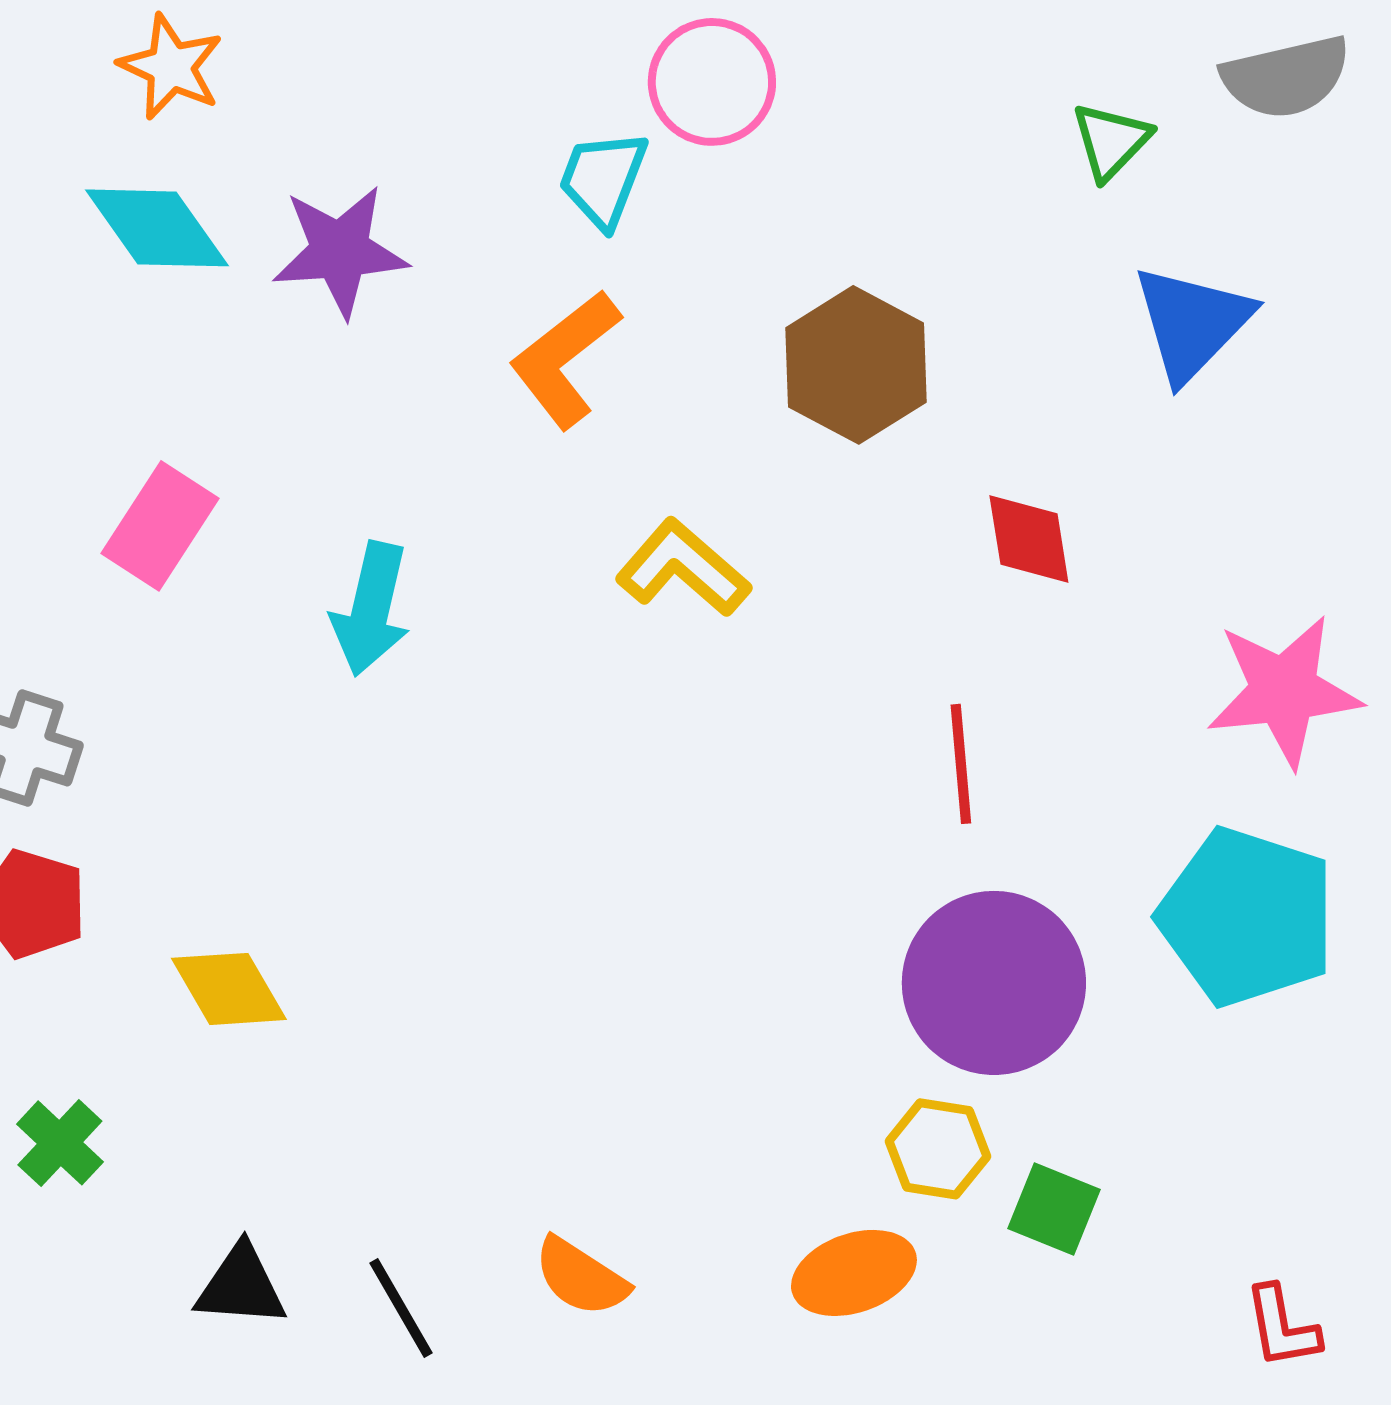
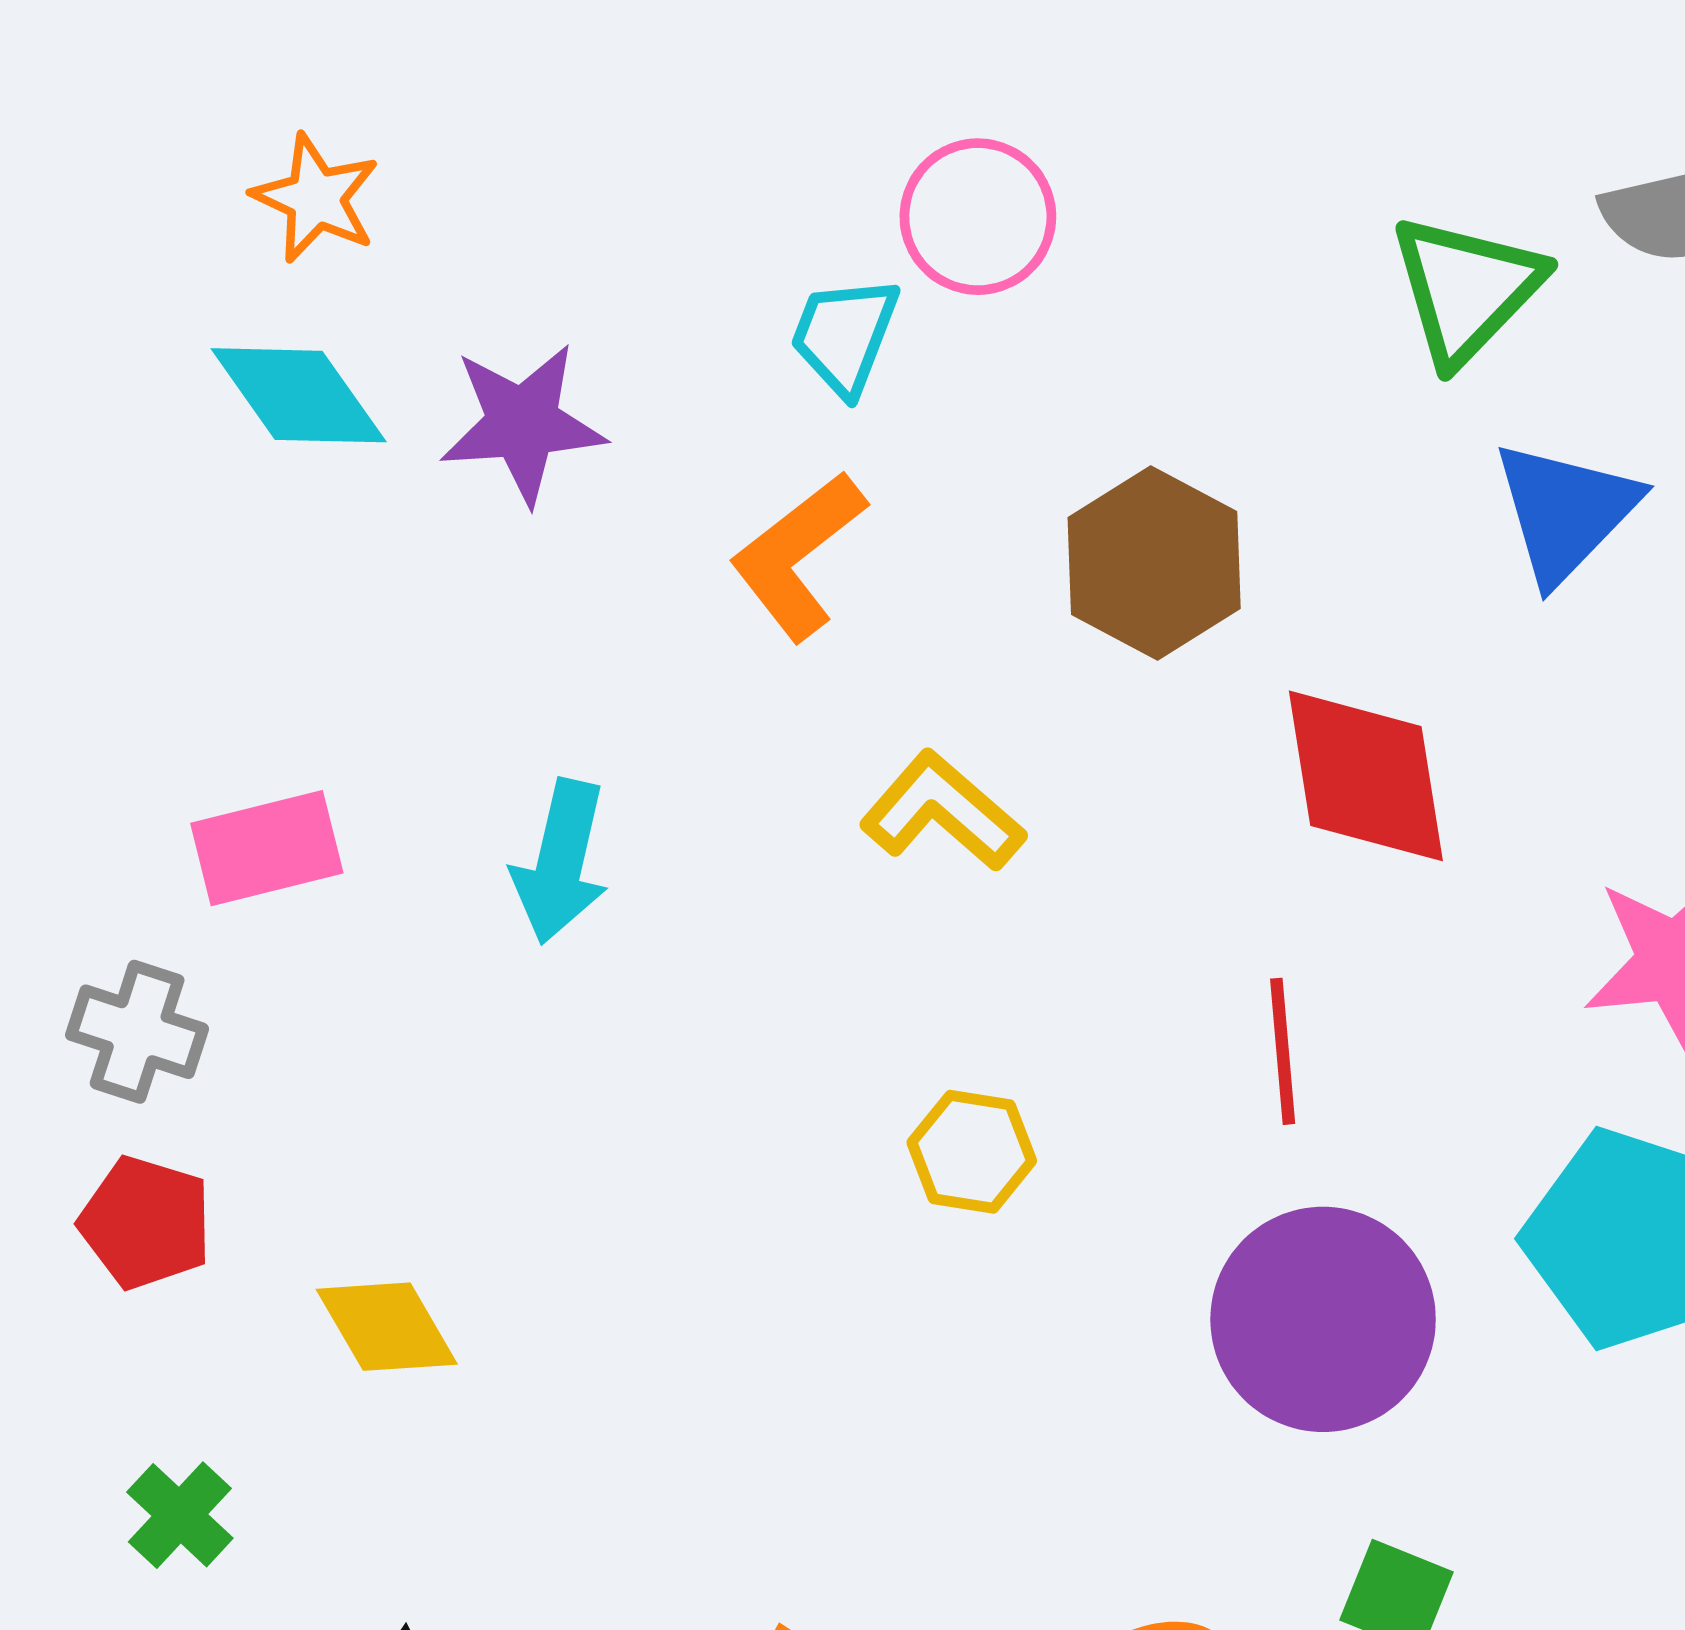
green triangle: (1111, 141) -> (1466, 289), size x1.6
pink rectangle: (160, 526) -> (267, 848), moved, turned 43
red diamond: (1029, 539) -> (1366, 776), size x1.6
yellow hexagon: (938, 1149) -> (972, 1152), moved

